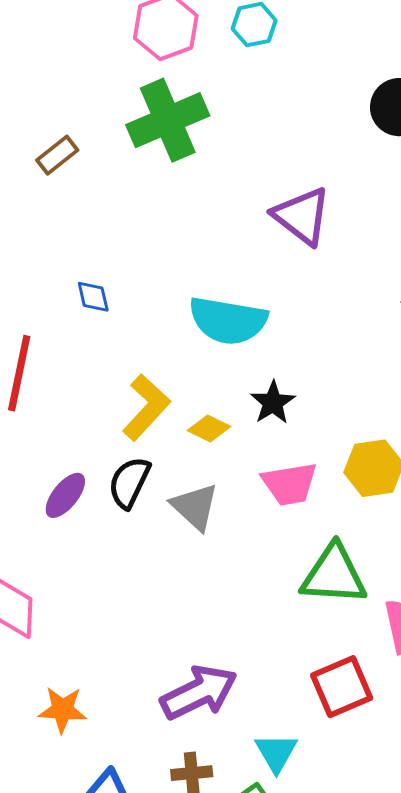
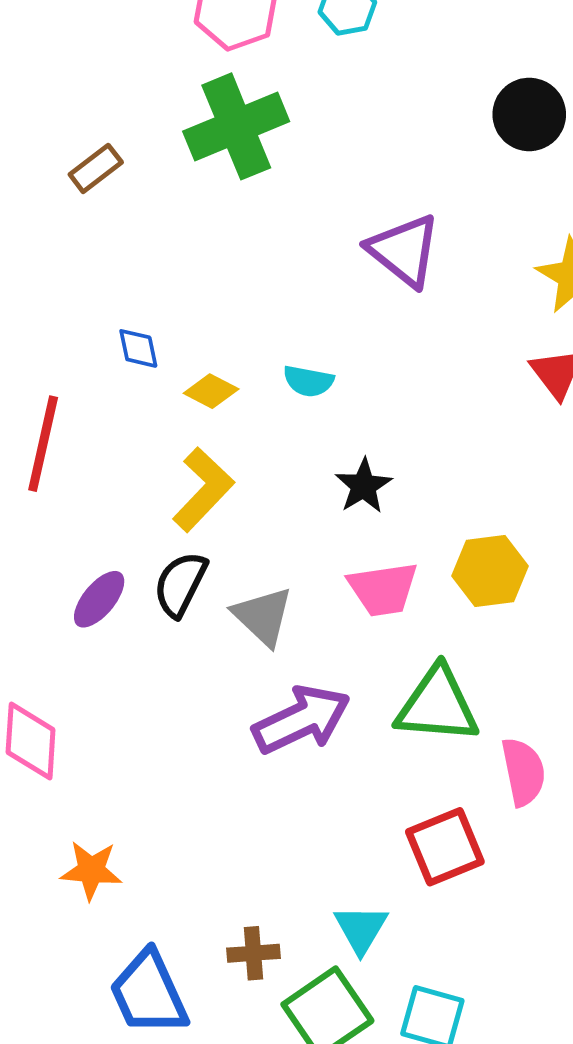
cyan semicircle: (228, 321) -> (308, 381), size x0.5
yellow diamond: (209, 429) -> (211, 391), moved
purple arrow: (199, 692) -> (301, 720), moved

